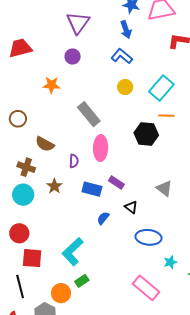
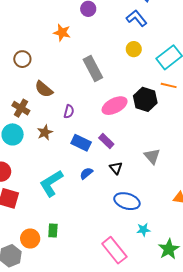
pink ellipse: (101, 148) -> (115, 106), moved, turned 50
cyan L-shape: (73, 252) -> (51, 183), moved
green rectangle: (82, 281) -> (53, 231), turned -64

